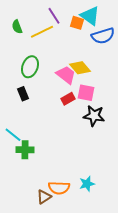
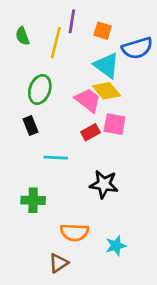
purple line: (54, 16) -> (72, 21), turned 42
cyan triangle: (90, 16) -> (107, 65), moved
yellow line: (42, 32) -> (56, 43), turned -50
black star: (94, 116) -> (104, 184), moved
cyan line: (13, 135) -> (56, 158), moved, turned -36
orange semicircle: (59, 188) -> (74, 232), moved

